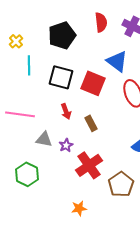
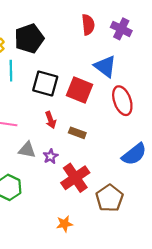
black pentagon: (62, 35) -> (29, 39), moved
brown rectangle: (91, 123) -> (77, 133), turned -42

